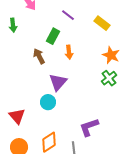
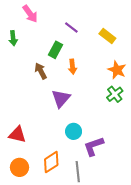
cyan circle: (48, 102) -> (74, 131), moved
red triangle: (17, 116) -> (17, 135), turned -36

